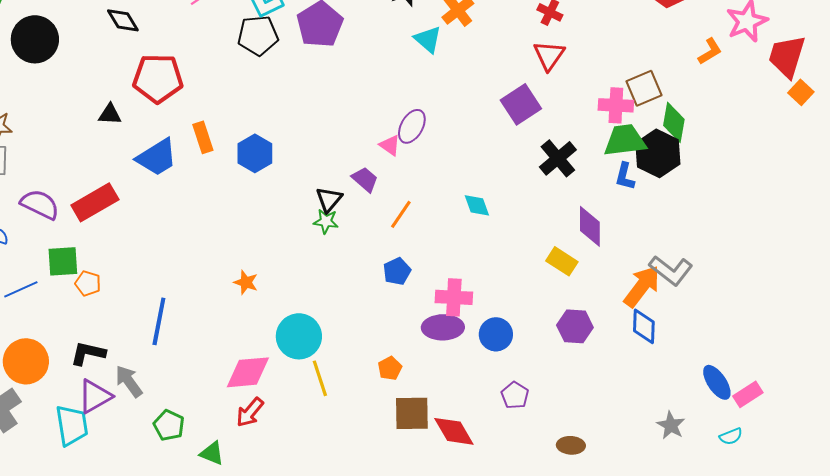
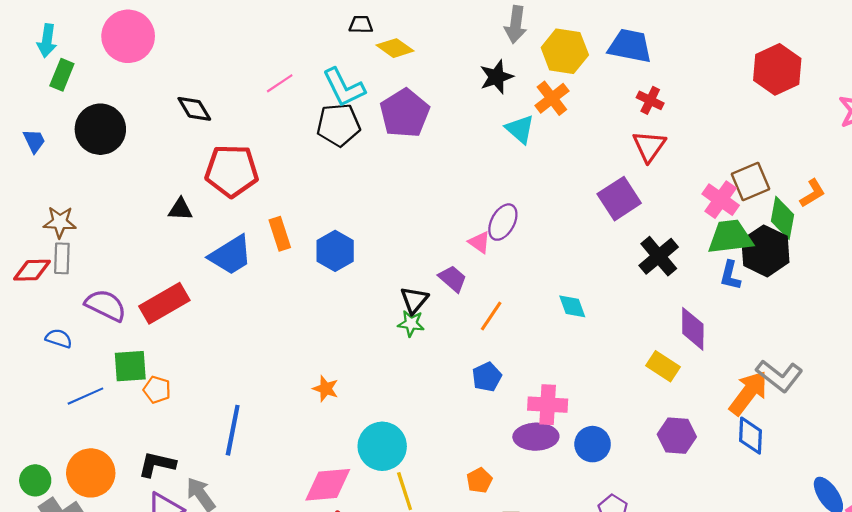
orange L-shape: (710, 51) -> (812, 193), moved
pink cross: (616, 105) -> (721, 200), turned 32

